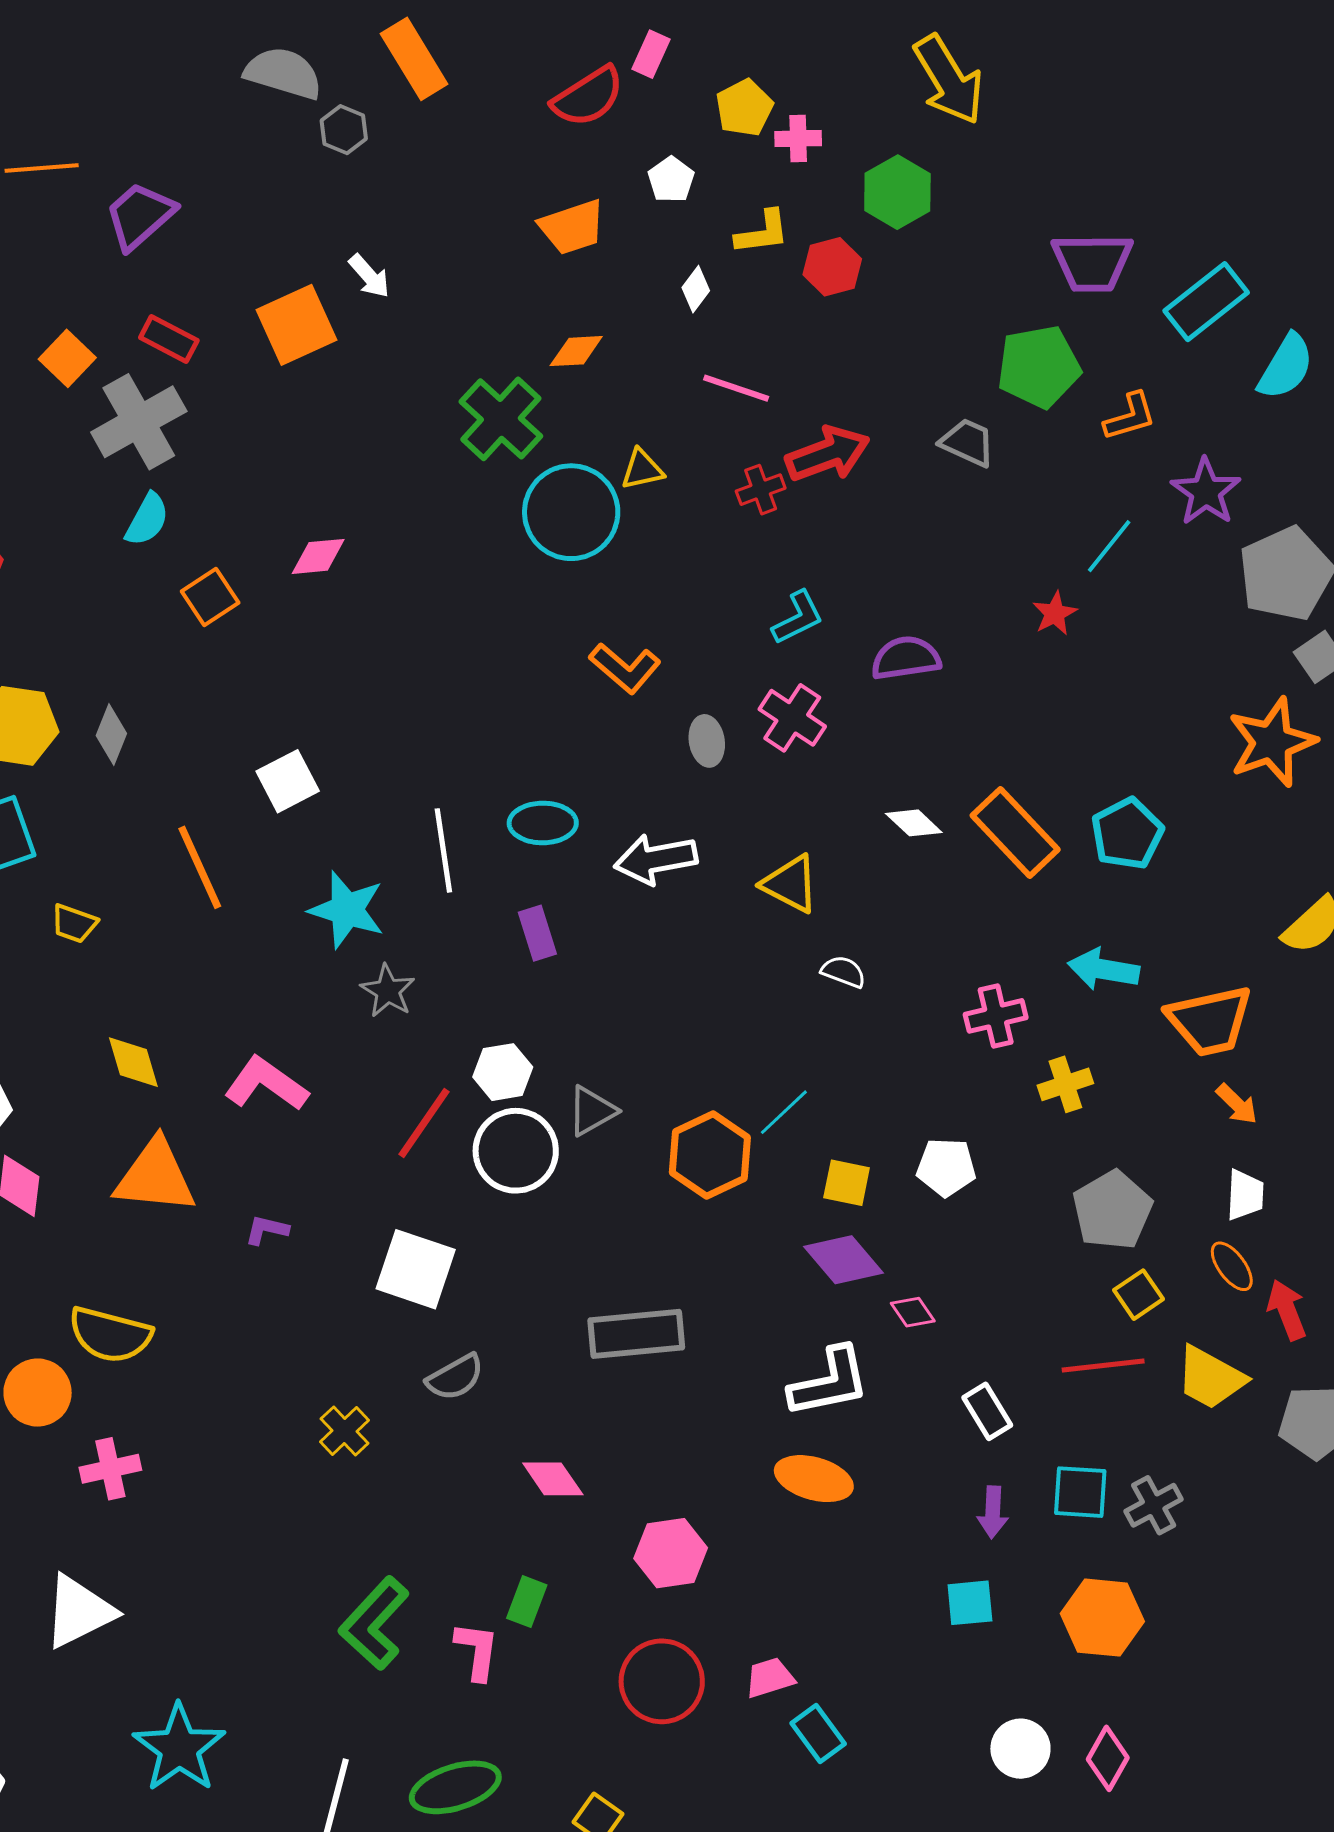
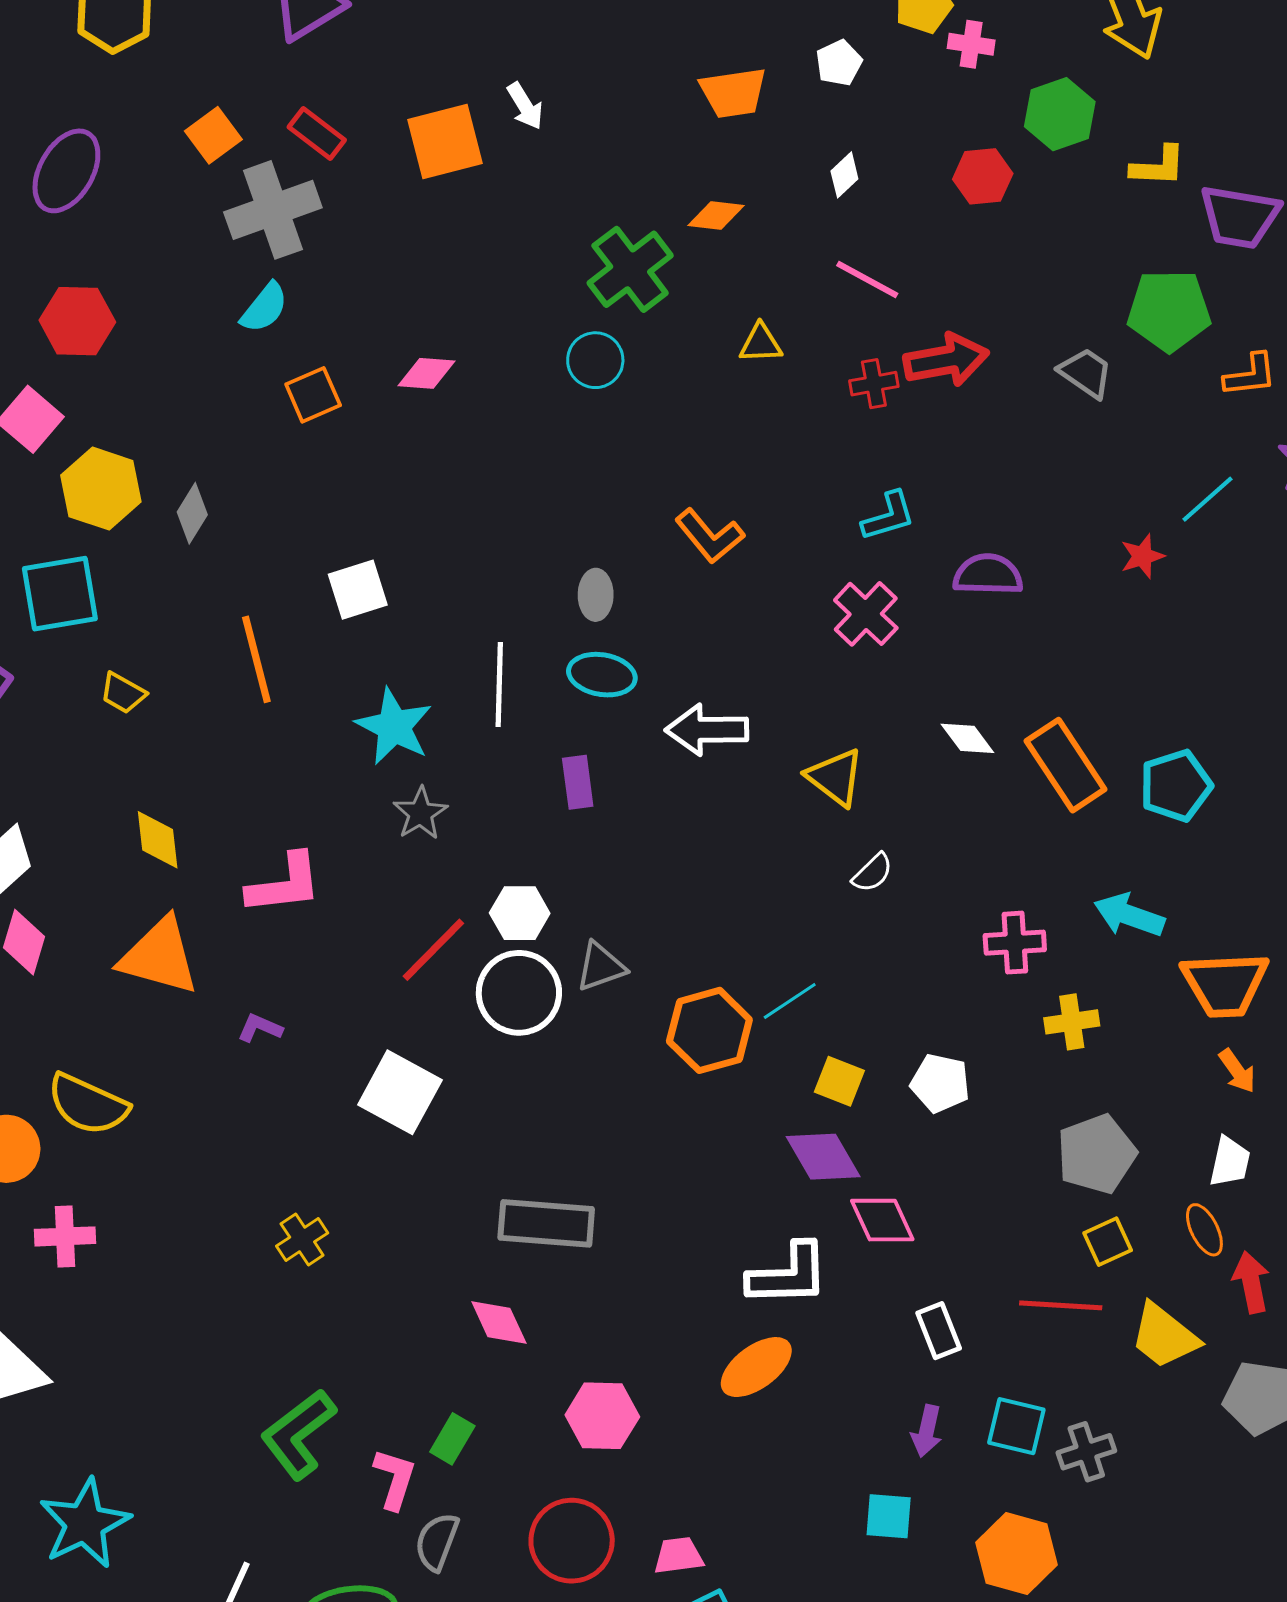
yellow L-shape: (762, 232) -> (1158, 166), moved
cyan circle: (571, 512) -> (595, 360), moved, size x0.6
gray ellipse: (707, 741) -> (596, 595), moved
white semicircle: (843, 972) -> (873, 873), turned 105
pink L-shape: (266, 1084) -> (284, 884), turned 128
pink diamond: (913, 1312) -> (882, 1220), size x1.5
gray rectangle: (636, 1334) -> (546, 1223), moved
gray semicircle: (455, 1377) -> (437, 1542), moved, turned 130
orange ellipse: (814, 1479) -> (756, 1367), turned -62

